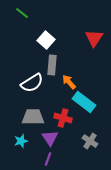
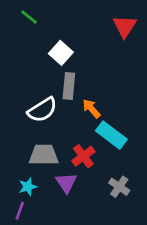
red triangle: (94, 38) -> (125, 26), moved
red cross: (63, 118) -> (83, 156), turned 36
purple line: (48, 159) -> (20, 211), moved

